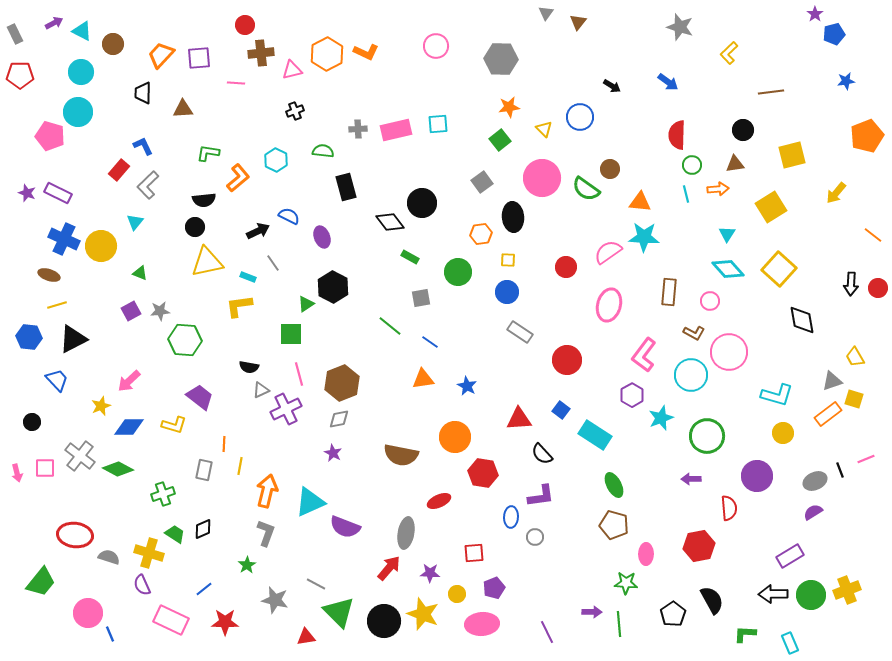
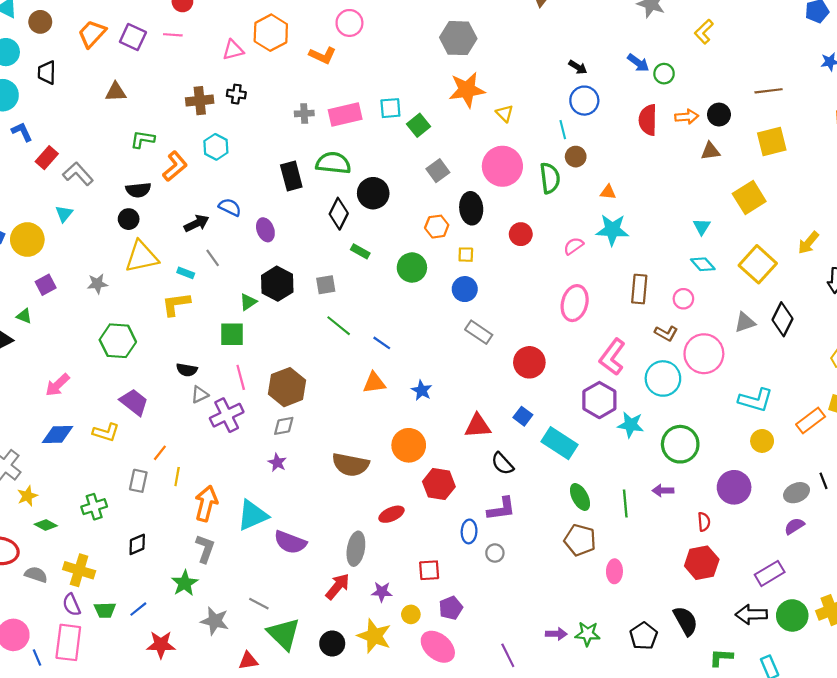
pink circle: (436, 46) -> (349, 23), moved
orange L-shape: (366, 52) -> (323, 55), moved
brown cross: (261, 53) -> (200, 101), moved
purple square: (199, 58) -> (133, 37), turned 30
pink line: (236, 83) -> (173, 35), moved
brown line: (771, 92) -> (769, 91), moved
black trapezoid: (143, 93) -> (47, 73), moved
orange star: (509, 107) -> (467, 90), size x1.6
black cross: (295, 111) -> (236, 94), turned 30
blue circle: (580, 117) -> (584, 101), moved
green square: (500, 140) -> (418, 125), moved
blue L-shape: (143, 146) -> (22, 132), moved
green semicircle: (323, 151) -> (333, 163), moved, size x1.5
green circle: (692, 165) -> (664, 74), moved
gray L-shape: (148, 185) -> (78, 174), turned 92
green semicircle: (586, 189) -> (550, 178), turned -132
orange arrow: (718, 189) -> (687, 117), moved
yellow arrow: (836, 193) -> (808, 243), moved
cyan line: (686, 194) -> (563, 130), moved
orange triangle: (640, 202) -> (608, 192), size x0.7
black diamond: (390, 222) -> (339, 214), turned 64
pink semicircle: (608, 252) -> (574, 246), size x0.7
red circle: (566, 267) -> (521, 234), moved
cyan diamond: (728, 269) -> (703, 264), size x0.7
green triangle: (140, 273) -> (24, 316), moved
gray square: (421, 298) -> (326, 285), moved
purple square: (131, 311) -> (46, 285), moved
gray star: (160, 311) -> (97, 284), moved
black diamond: (802, 320) -> (783, 319), turned 36
gray triangle: (832, 381) -> (745, 322), moved
purple hexagon: (632, 395) -> (599, 400), size x1.4
yellow star: (101, 406) -> (27, 496), moved
cyan star: (661, 418) -> (631, 425), turned 30
orange line: (224, 444) -> (160, 453), turned 35
green diamond: (118, 469) -> (46, 525), moved, size x0.7
red semicircle: (729, 508) -> (704, 522), size x0.7
green trapezoid: (175, 534) -> (105, 610), moved, turned 145
red hexagon: (699, 546) -> (702, 563), moved
green star: (247, 565) -> (185, 583), size x1.4
green star: (626, 583) -> (588, 634), moved
pink rectangle: (171, 620) -> (68, 642), moved, turned 72
black circle: (384, 621) -> (332, 643), size x0.7
pink ellipse: (482, 624) -> (438, 647), turned 44
green line: (619, 624) -> (625, 503), moved

